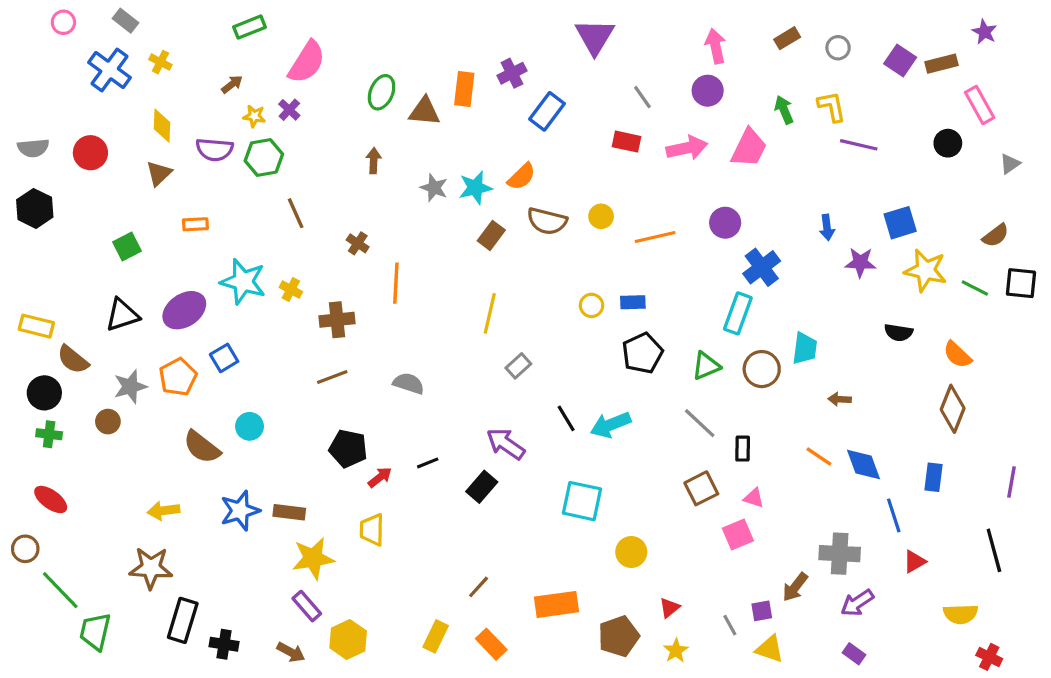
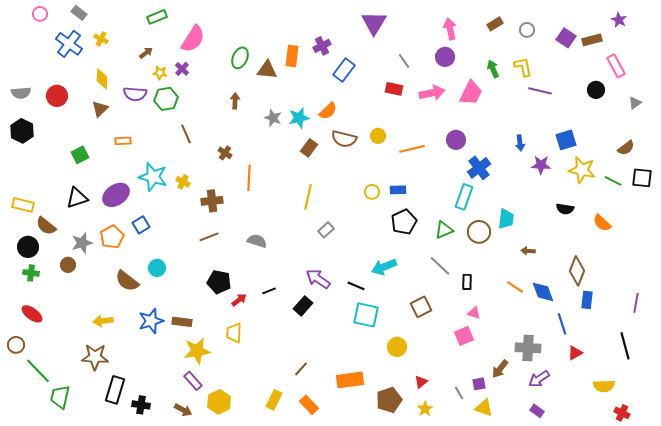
brown diamond: (953, 409) -> (577, 271), moved
black line: (566, 418) -> (356, 286), moved, turned -36
brown square: (701, 488) -> (421, 307), moved

